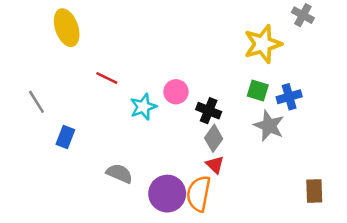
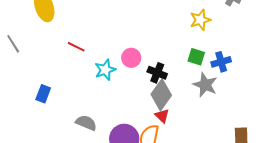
yellow star: (263, 44) -> (200, 20), size x0.7
gray line: (36, 102) -> (13, 44), moved
gray diamond: (214, 138) -> (161, 95), size x1.4

